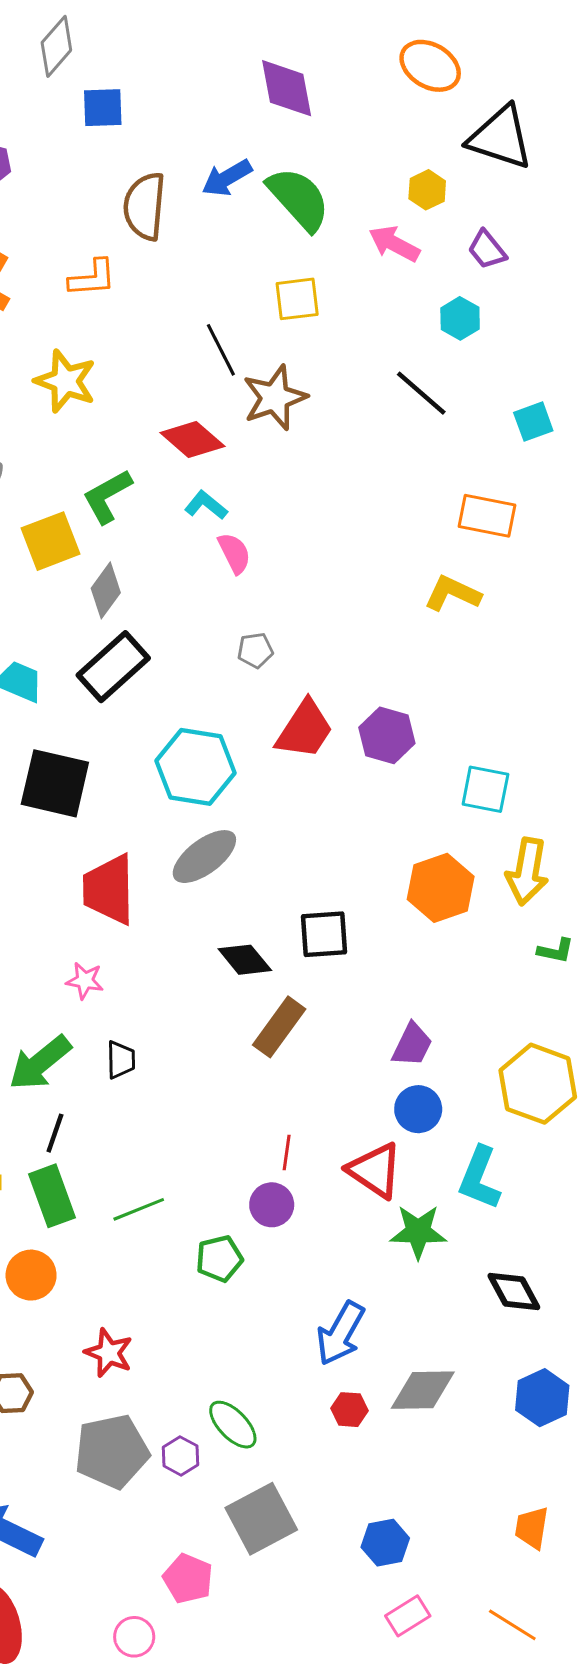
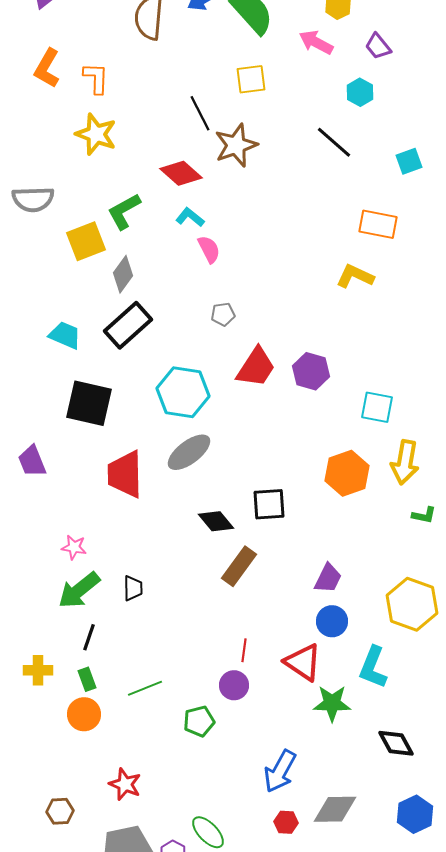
orange L-shape: (92, 278) -> (96, 78), moved, turned -84
pink star: (85, 981) -> (74, 547), moved
green rectangle: (52, 1196) -> (87, 679), size x0.6
orange circle: (31, 1275) -> (84, 714), moved

